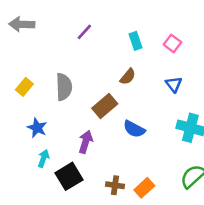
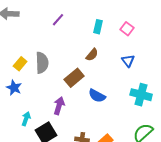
cyan rectangle: (135, 41) -> (98, 27), turned 32
yellow rectangle: (24, 87) -> (20, 64), moved
blue star: (37, 128) -> (14, 88), moved

